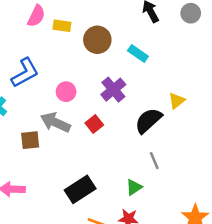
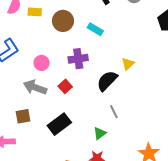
purple cross: (113, 90) -> (78, 59), turned 36
brown square: (30, 140) -> (23, 116), moved
black rectangle: (80, 189) -> (59, 124), moved

